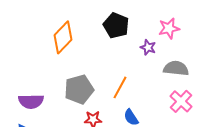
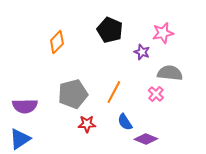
orange diamond: (63, 37) -> (57, 42), size x0.7
pink cross: (181, 101) -> (156, 94), moved, size x0.7

